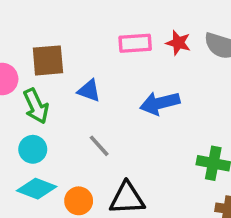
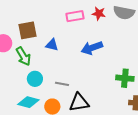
gray line: (99, 146) -> (62, 84), moved, turned -32
cyan circle: (33, 149) -> (35, 79), moved

